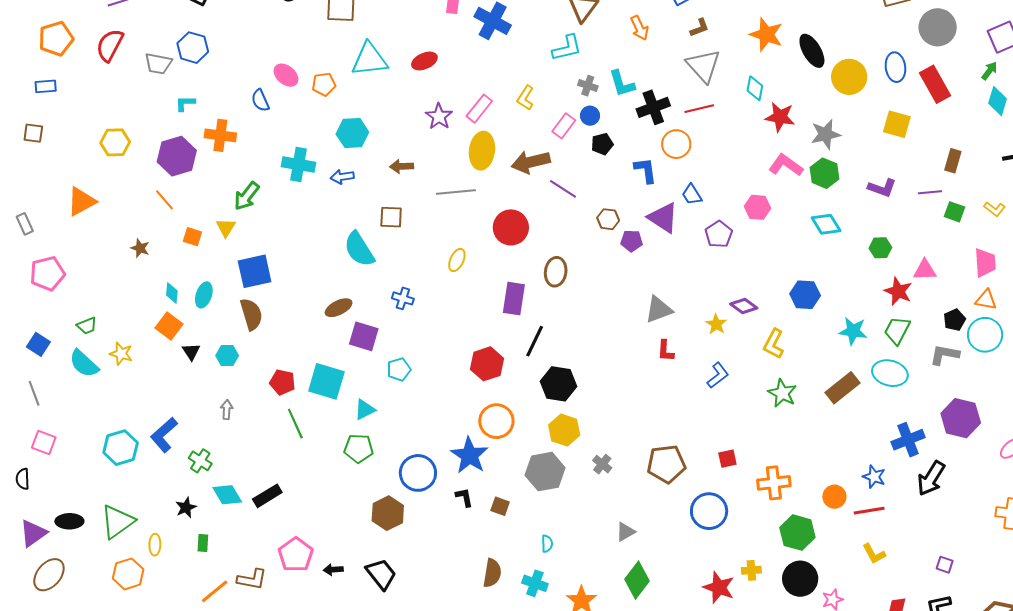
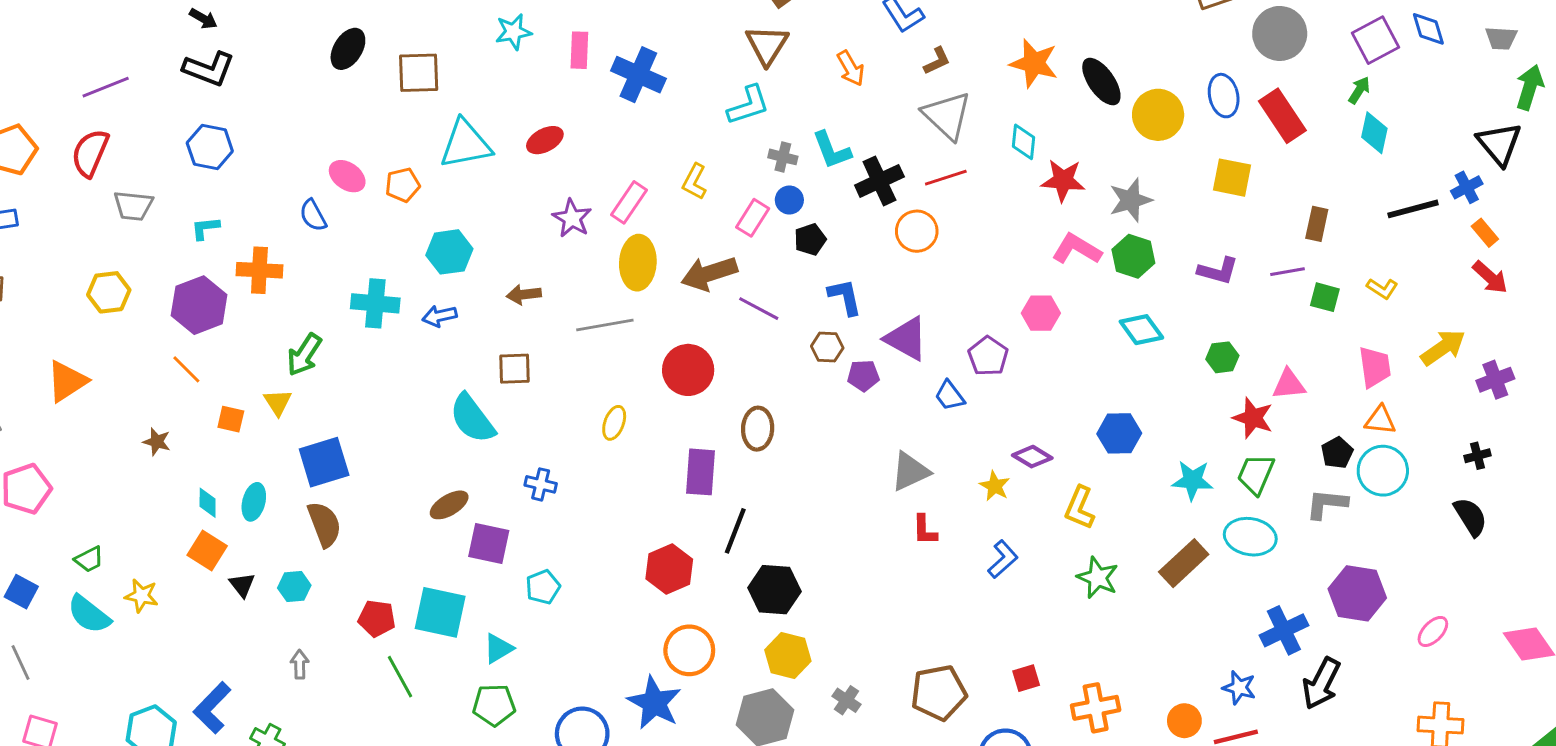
gray trapezoid: (158, 64) -> (133, 206), moved
blue L-shape: (646, 170) -> (845, 297), moved
blue trapezoid: (692, 195) -> (950, 396), moved

